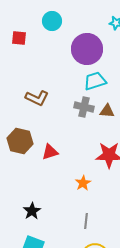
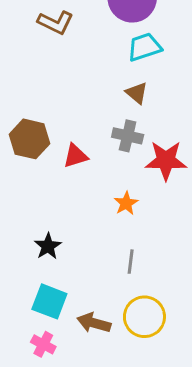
brown L-shape: (37, 98) -> (56, 22), moved
gray cross: (84, 107) -> (128, 136), moved
brown triangle: (107, 111) -> (137, 93), moved, turned 35

